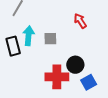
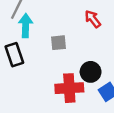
cyan arrow: (29, 36) -> (26, 25), moved

